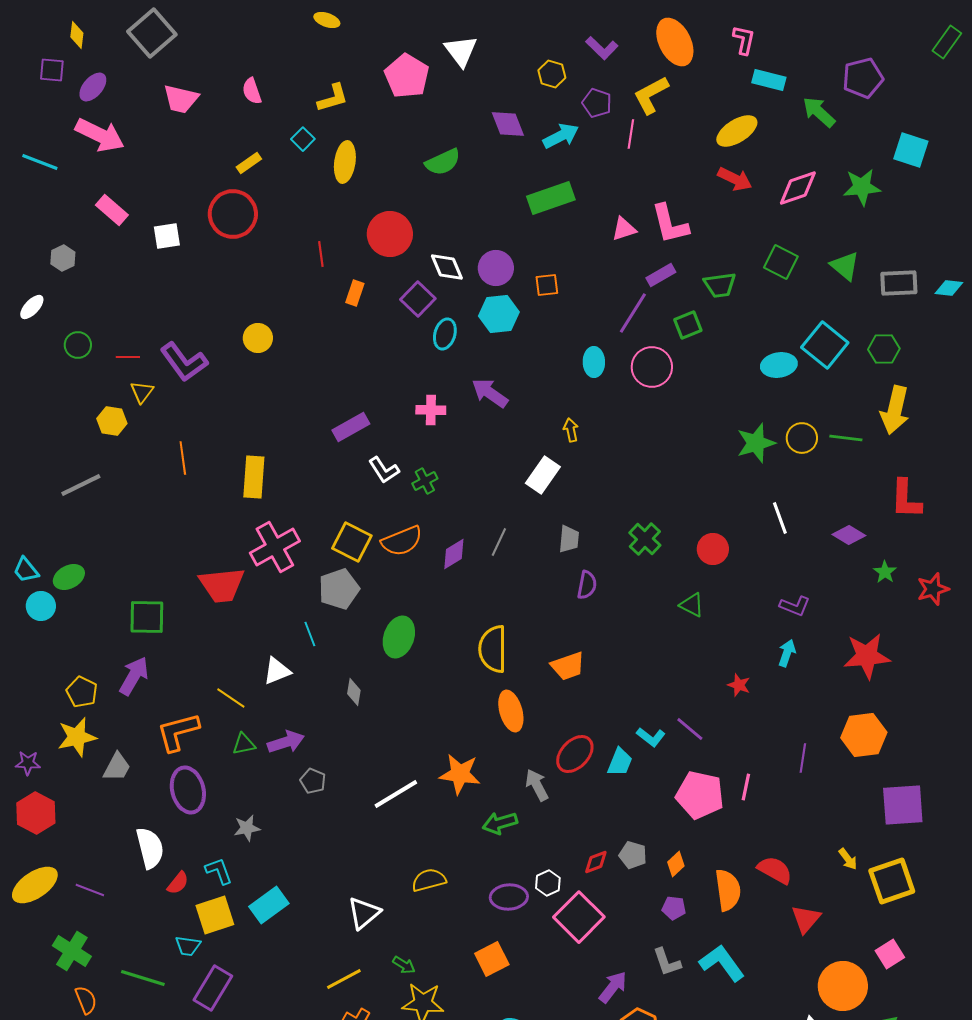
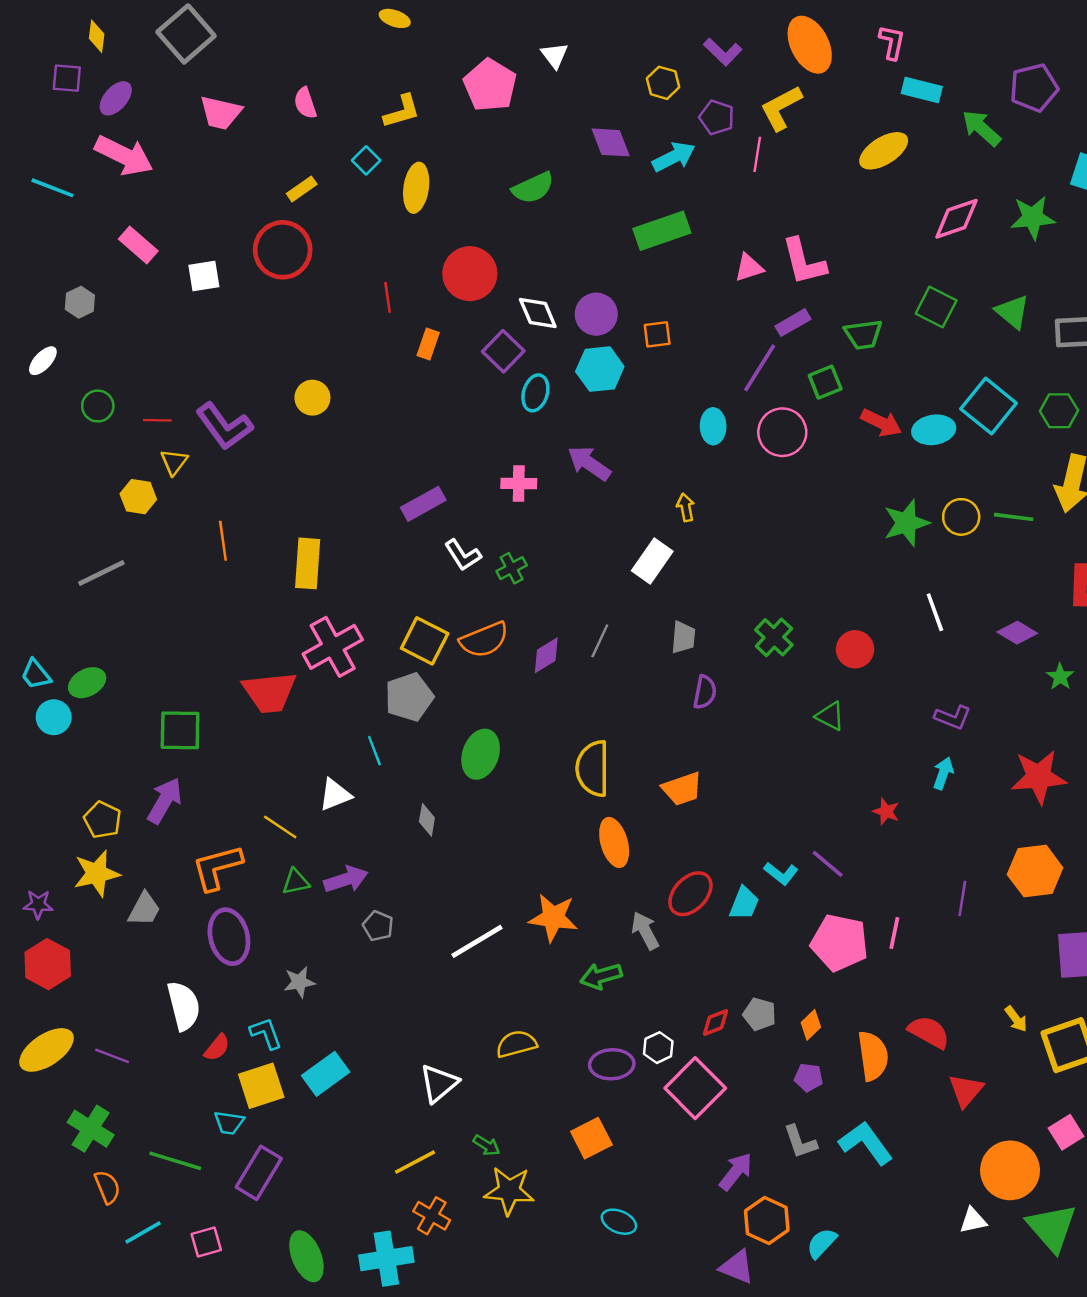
white triangle: (461, 51) -> (555, 55), size x0.7
red arrow: (735, 179) -> (881, 423), moved

